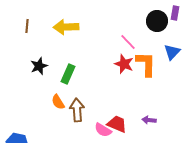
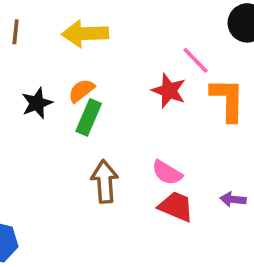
red star: (124, 64) -> (169, 91), moved
orange semicircle: (58, 102) -> (81, 91), moved, turned 84
pink semicircle: (103, 130) -> (167, 173), moved

